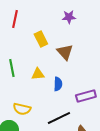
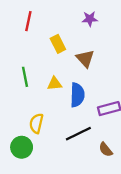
blue semicircle: (58, 84) -> (77, 95), size x1.5
yellow semicircle: (22, 109) -> (36, 123), turned 90

